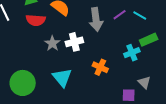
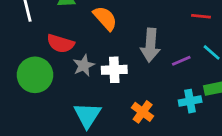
purple line: (120, 15) -> (181, 61), moved
red semicircle: (36, 20) -> (61, 44), moved
green circle: (23, 83) -> (35, 75), moved

